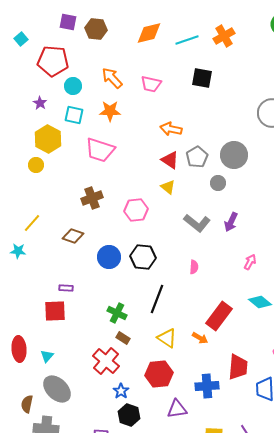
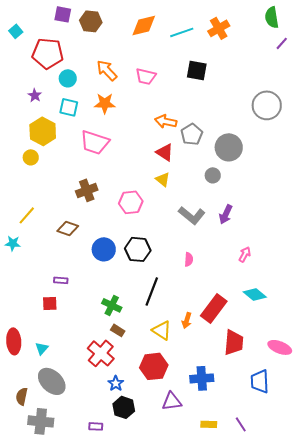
gray pentagon: (197, 157) -> (192, 134), moved
red square: (55, 311) -> (50, 303), size x0.7
orange arrow: (200, 338) -> (187, 320), moved, turned 77
red trapezoid: (238, 367) -> (234, 342), moved

